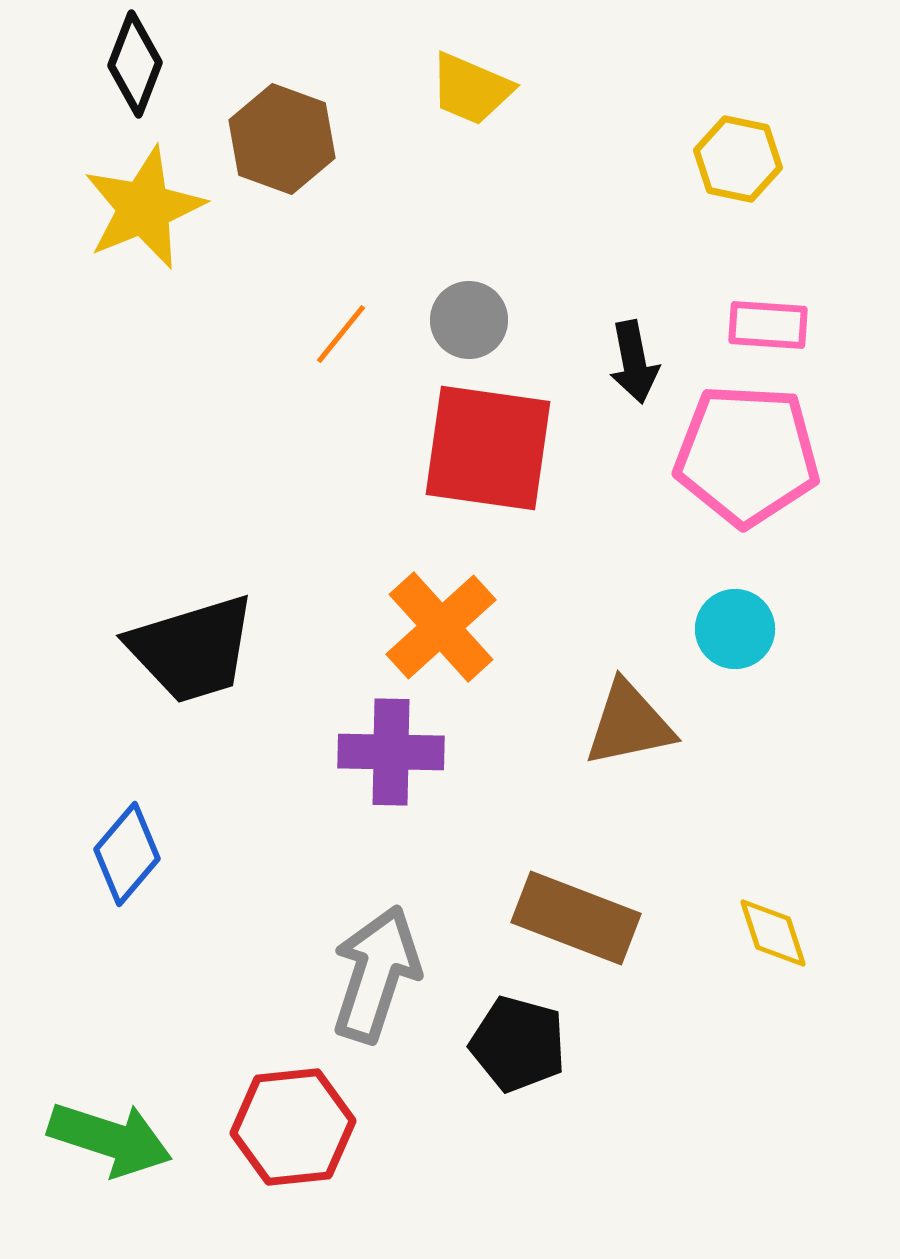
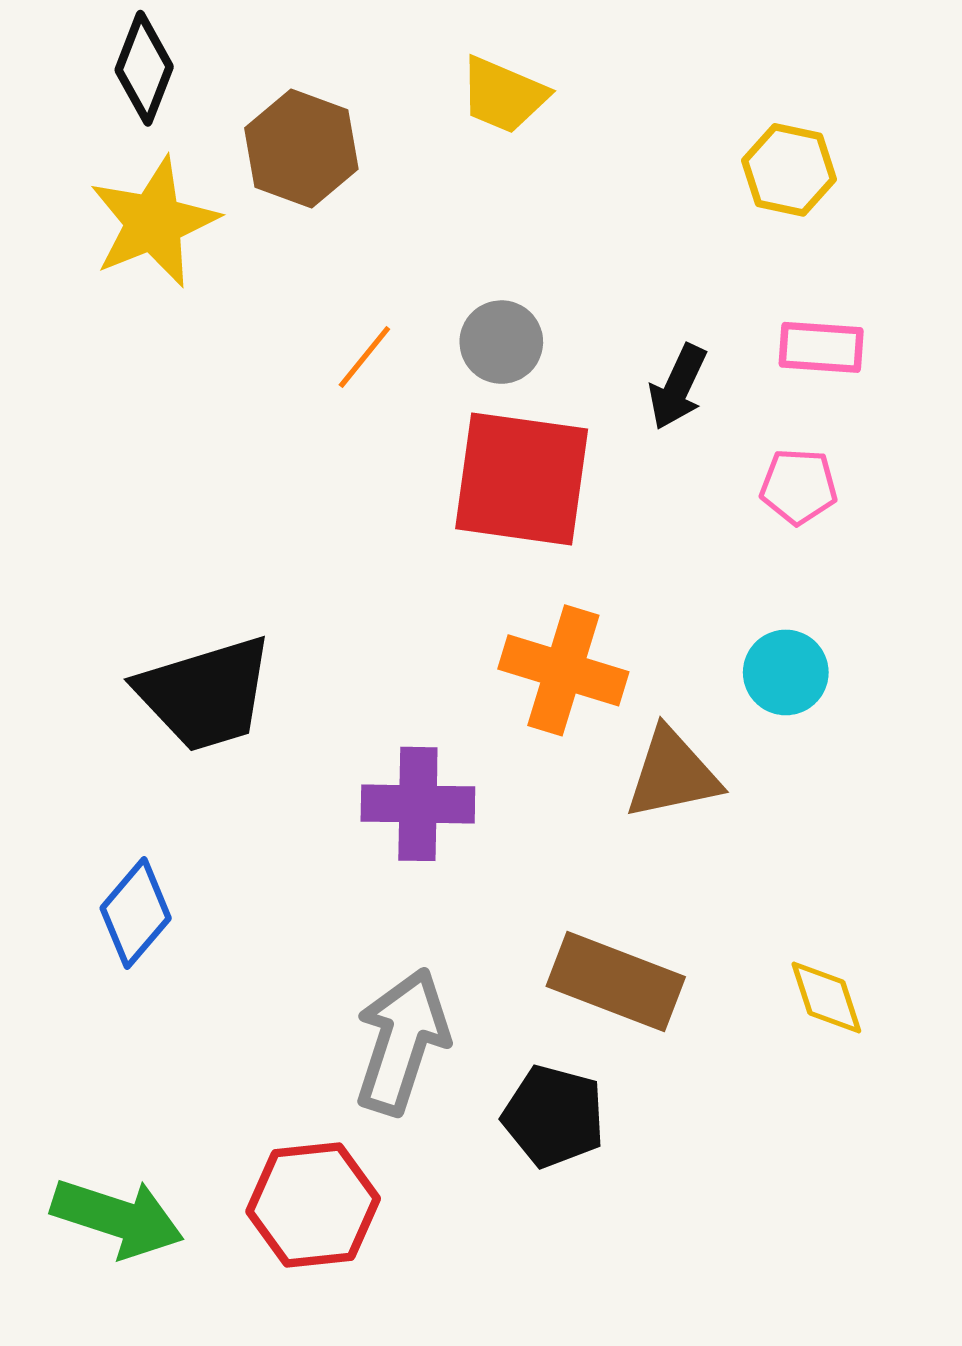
black arrow: (634, 362) -> (678, 387), turned 36
pink pentagon: (747, 455) -> (799, 486), size x0.5
orange cross: (441, 627) -> (563, 670), moved, turned -31

